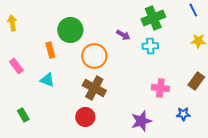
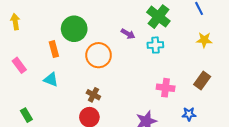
green cross: (153, 18) -> (158, 17), turned -30
brown cross: (94, 88) -> (93, 95), moved, size x0.6

